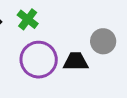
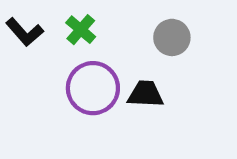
gray circle: (103, 41) -> (172, 37), moved

